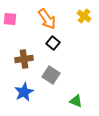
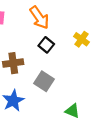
yellow cross: (84, 16) -> (81, 39), moved

